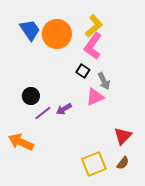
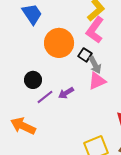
orange circle: (57, 34) -> (59, 43), moved
gray arrow: (104, 81) -> (95, 65), moved

